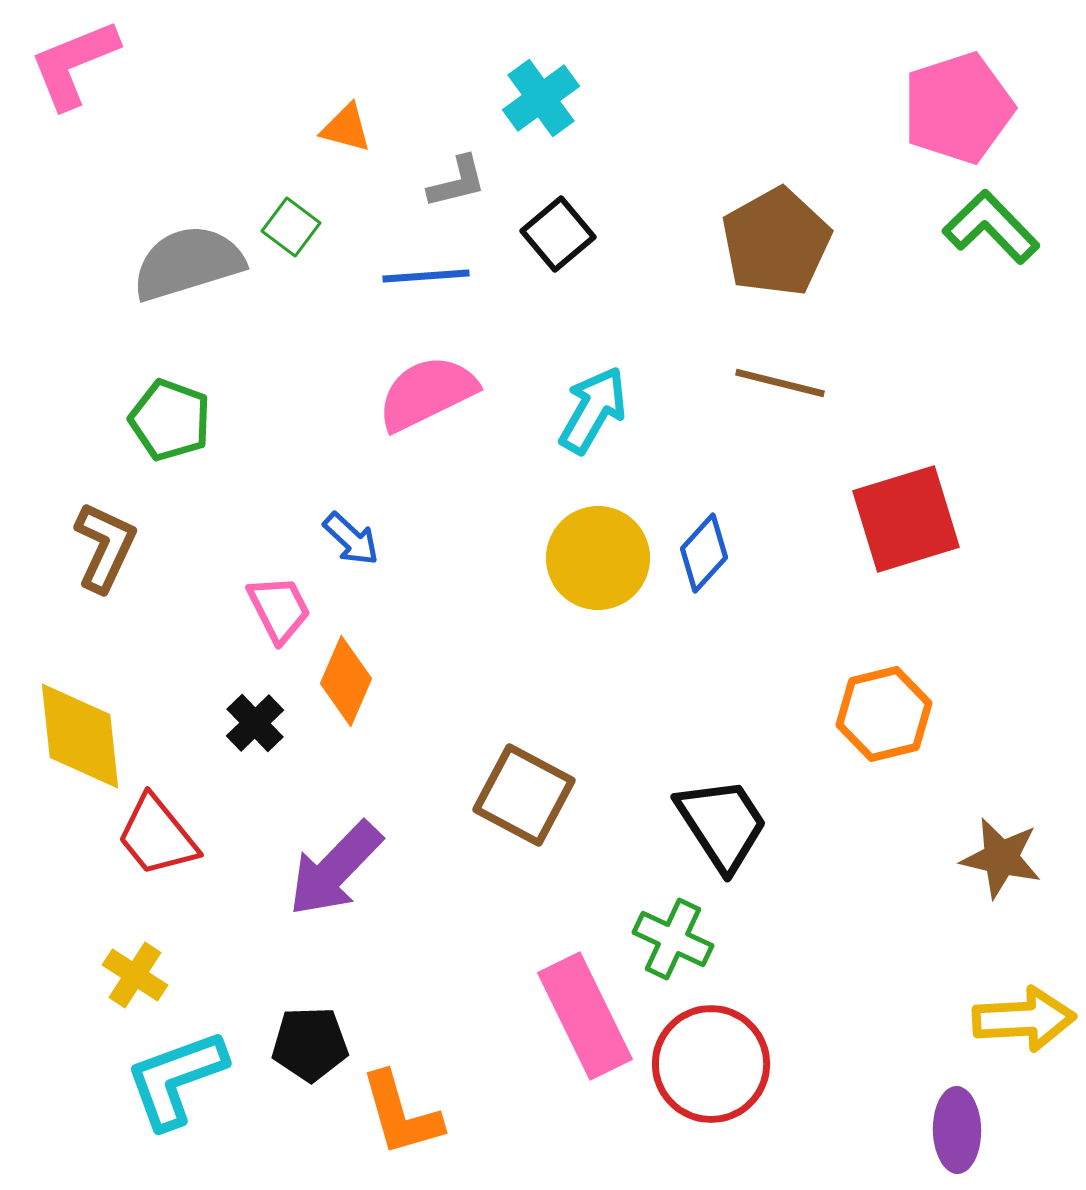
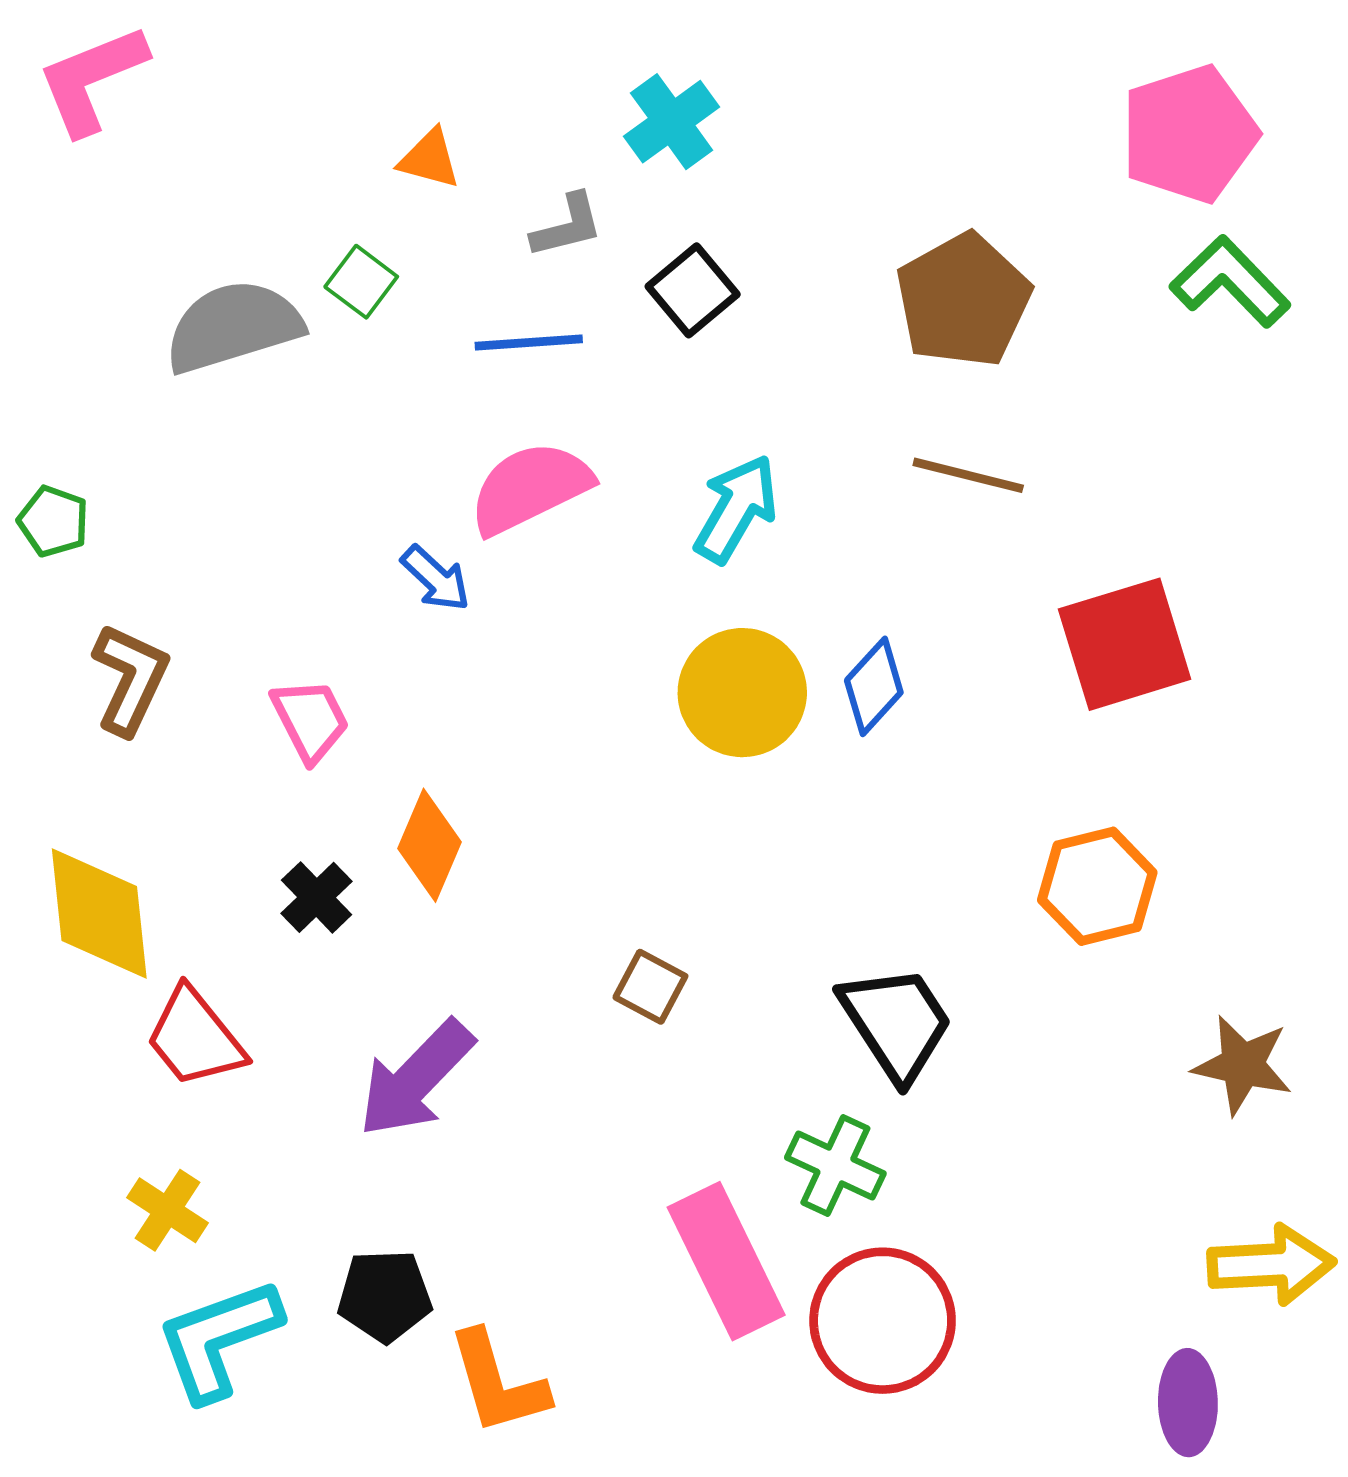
green pentagon: (170, 420) -> (53, 521), moved, size x0.7
blue arrow: (351, 539) -> (436, 578), moved
pink trapezoid: (279, 609) -> (310, 720), moved
brown square: (524, 795) -> (650, 987), size x0.6

